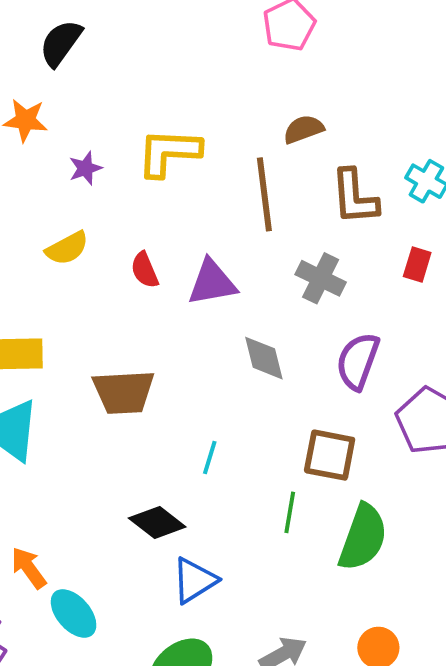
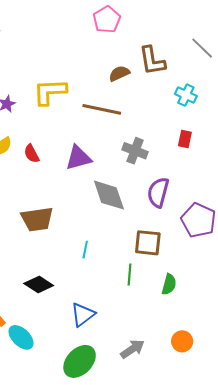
brown line: (264, 194) -> (102, 109), turned -66
brown L-shape: (355, 197) -> (152, 61), moved
red semicircle: (145, 270) -> (32, 154), moved
gray diamond: (264, 358) -> (109, 195), size x1.4
black diamond: (157, 522) -> (39, 284), moved
green semicircle: (363, 537) -> (169, 284), size x0.6

